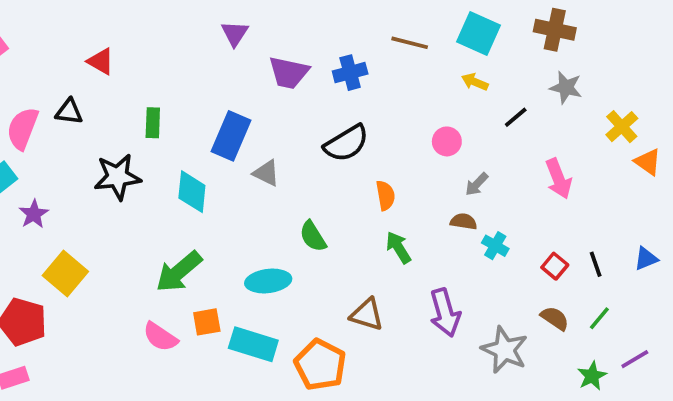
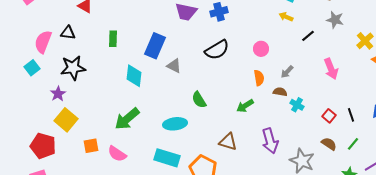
pink circle: (447, 141) -> (261, 49), moved
black star: (117, 177) -> (73, 68), moved
orange semicircle: (385, 195) -> (259, 78), moved
purple star: (34, 214) -> (58, 94), moved
green arrow: (398, 248) -> (245, 106), turned -90
orange square: (207, 322) -> (91, 146), moved

